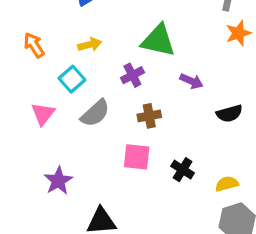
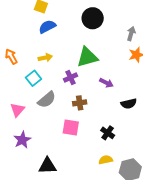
green triangle: (158, 41) -> (87, 57), turned -30
pink triangle: (43, 114) -> (17, 110), moved
black cross: (183, 170) -> (108, 133), moved
yellow semicircle: (227, 184) -> (106, 160), moved

